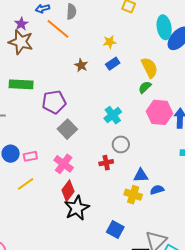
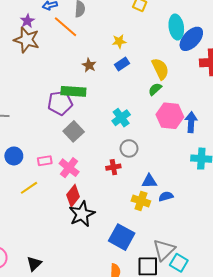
green rectangle: (21, 84) -> (73, 91), moved
pink rectangle: (30, 156) -> (45, 161), moved
blue square: (115, 229) -> (122, 237), size x1.4

